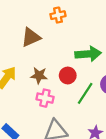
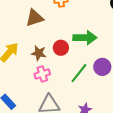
red circle: (68, 75) -> (61, 48), moved
pink cross: (45, 98) -> (42, 74), turned -35

